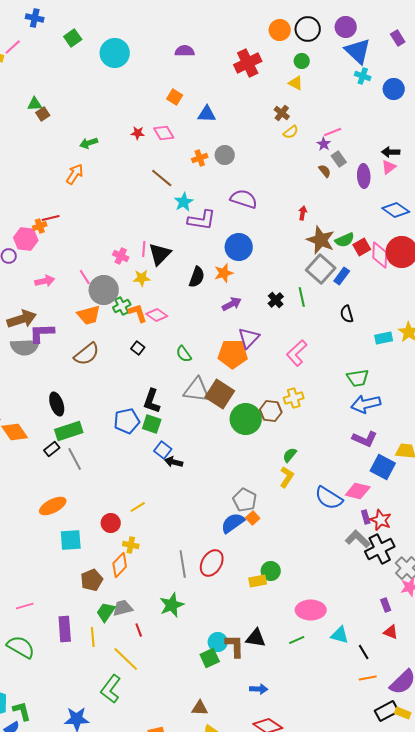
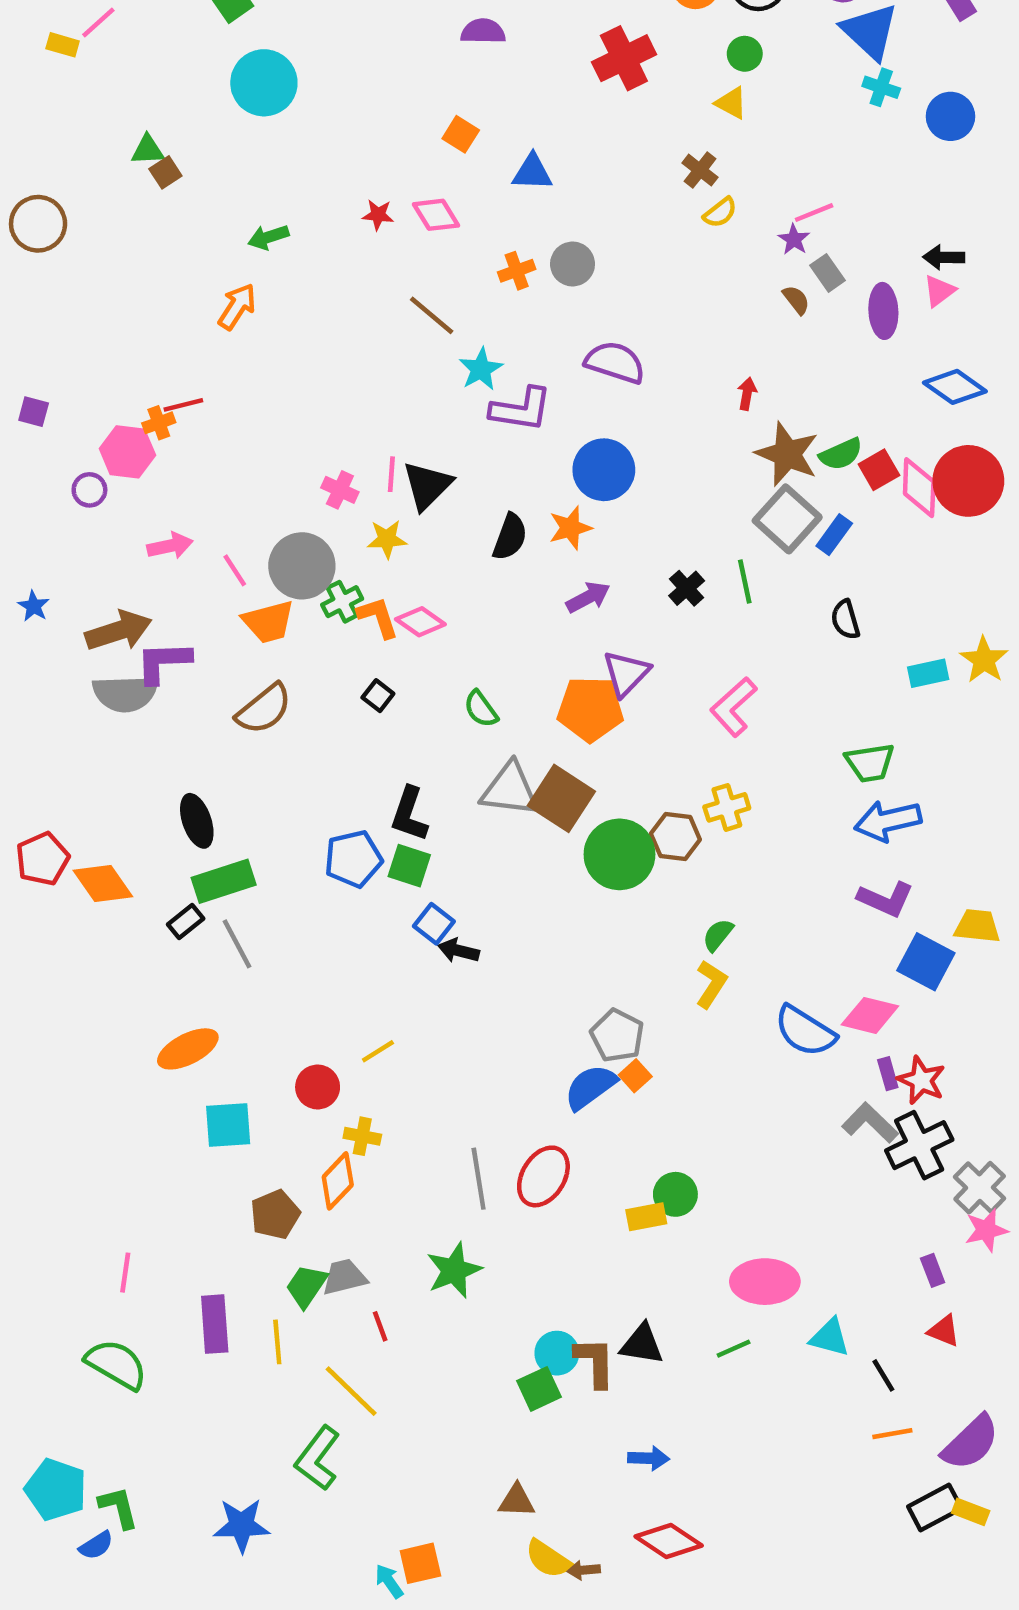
cyan circle: (115, 53) -> (264, 83), moved
pink line: (85, 277) -> (235, 570), moved
pink line: (25, 606) -> (125, 1273), turned -66

